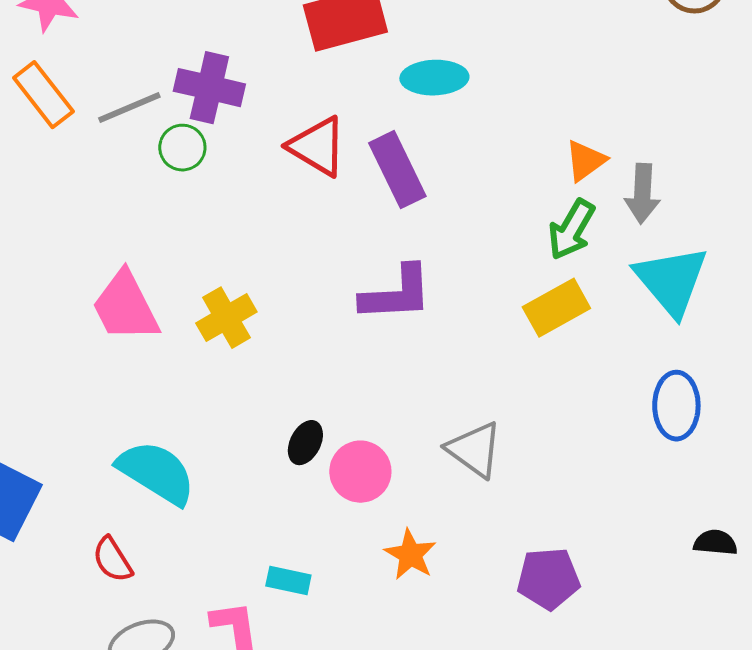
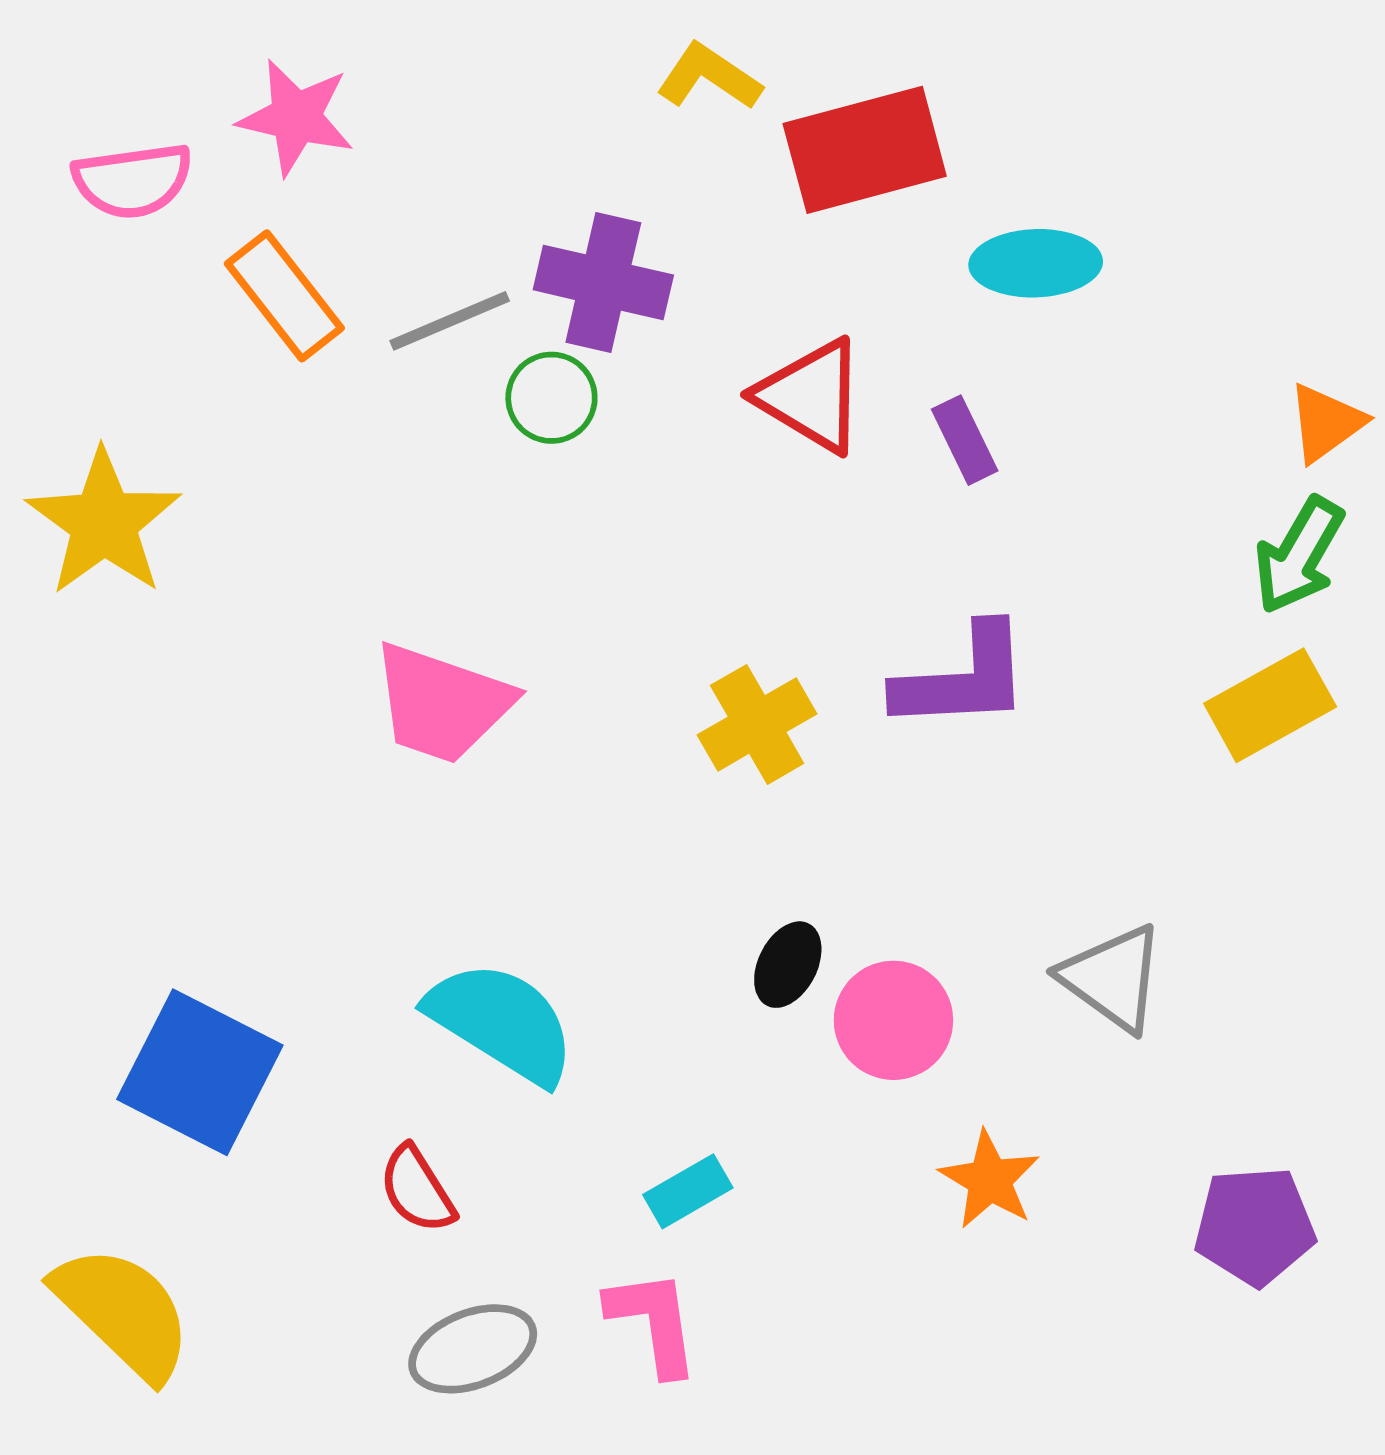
purple rectangle: (397, 170) -> (965, 440), size x0.6
pink trapezoid: (125, 307) -> (442, 703), turned -44
yellow cross: (226, 318) -> (757, 724), moved
cyan rectangle: (288, 581) -> (688, 1191), moved, turned -42

